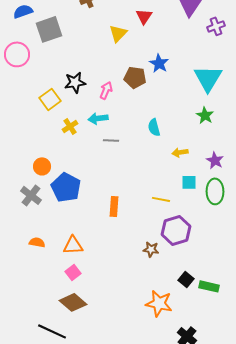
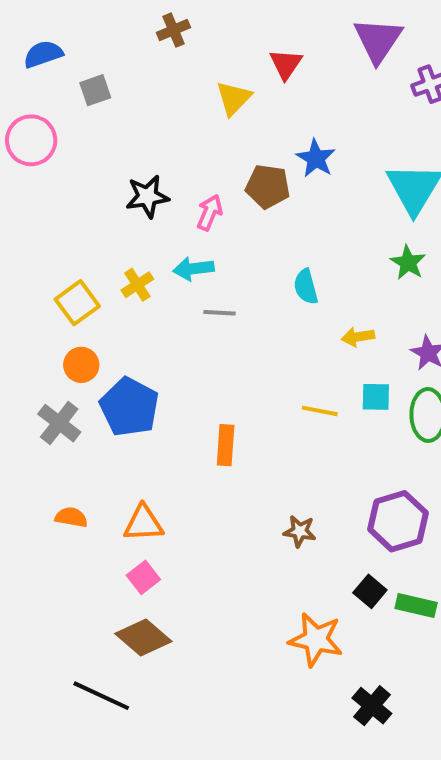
gray square: (49, 29) -> (95, 90), size x0.6
yellow square: (50, 99) -> (77, 303), moved
yellow line: (161, 199) -> (320, 411), moved
purple hexagon: (176, 230) -> (398, 521), moved

